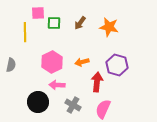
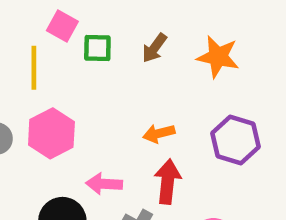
pink square: (38, 13) -> (62, 26), turned 32
pink hexagon: (52, 62) -> (51, 133), moved
red arrow: (97, 82) -> (168, 182), moved

